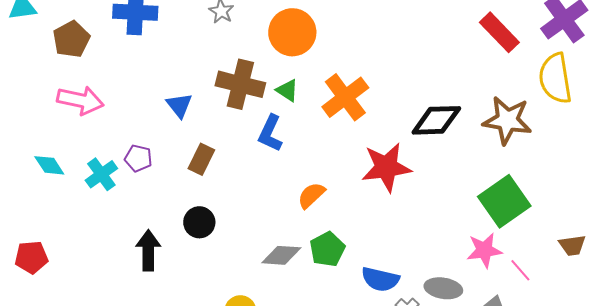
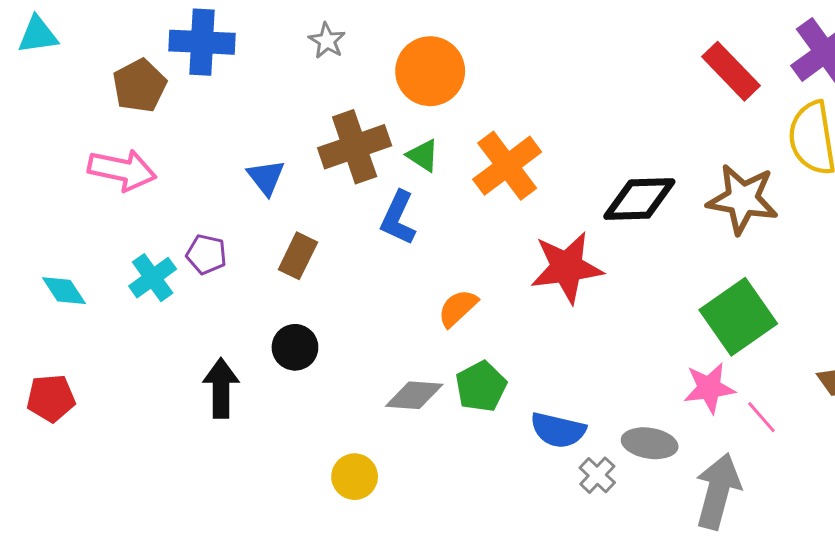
brown pentagon: (71, 39) -> (140, 86), moved
brown cross: (240, 84) -> (355, 147), turned -33
cyan diamond: (49, 165) -> (64, 291), moved

